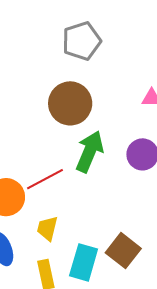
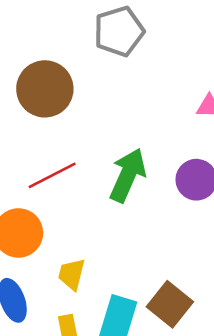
brown circle: (70, 103) -> (45, 89), moved
red line: (45, 179) -> (52, 175), moved

